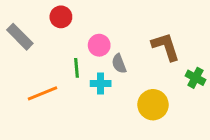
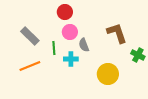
red circle: (61, 17) -> (65, 12), moved
gray rectangle: (20, 37) -> (30, 36), moved

